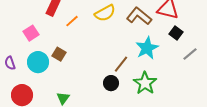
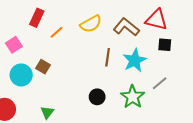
black square: (176, 33) -> (165, 45), turned -32
gray line: (190, 54) -> (160, 83), moved
brown line: (121, 64) -> (108, 57), moved, turned -30

